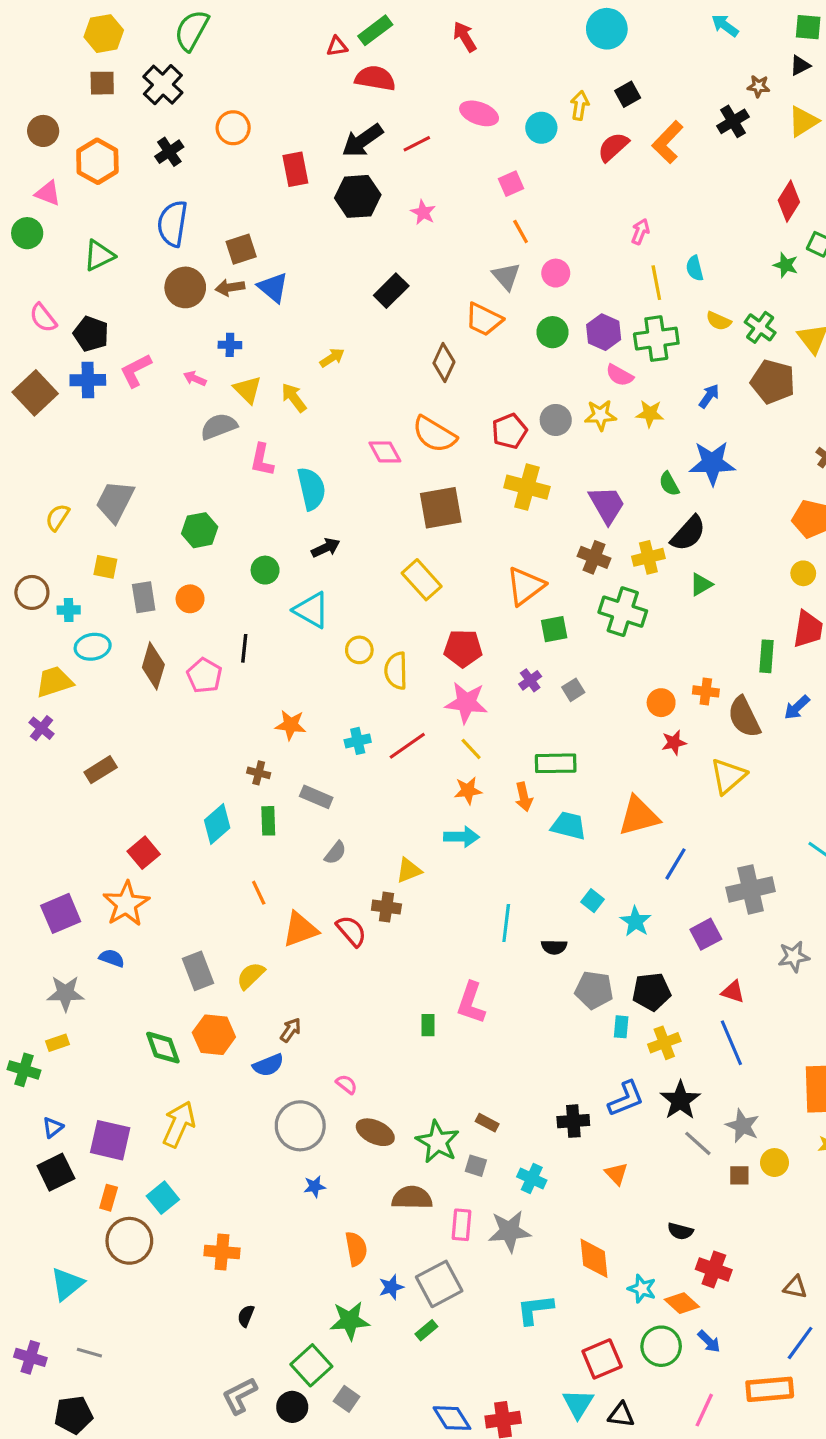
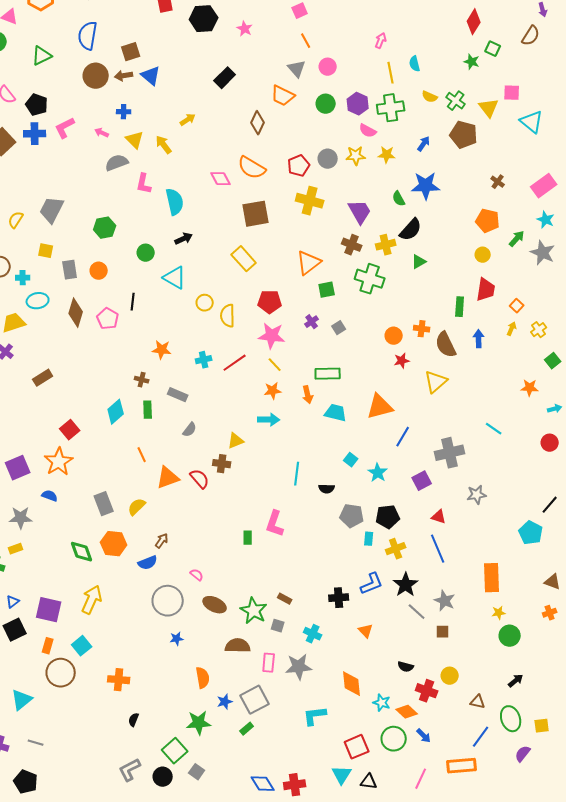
blue arrow: (797, 707) -> (479, 339), turned 132
yellow circle: (774, 1163) -> (450, 676), moved
black pentagon: (73, 1415) -> (26, 782), turned 30

